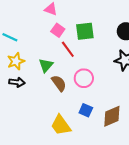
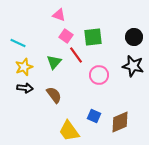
green triangle: (46, 65) -> (54, 62), moved
pink circle: (84, 78) -> (99, 75), moved
brown semicircle: (59, 83) -> (54, 95), moved

